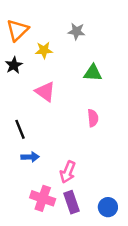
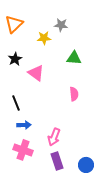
yellow star: (44, 50) -> (44, 38), moved
black star: (14, 65) -> (15, 59), moved
pink cross: (43, 198) -> (23, 150), moved

